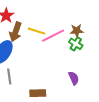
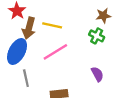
brown star: (77, 31) -> (103, 16), moved
pink line: (53, 36) -> (55, 52), moved

